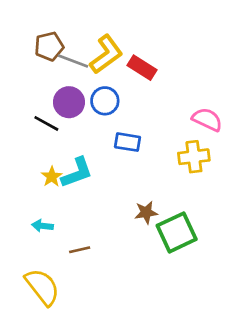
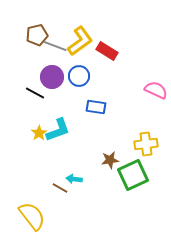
yellow cross: (194, 157) -> (146, 144), moved
cyan arrow: (42, 226) -> (74, 179), moved
brown line: (80, 250) -> (60, 188), turned 42

